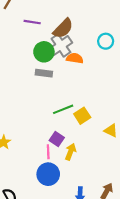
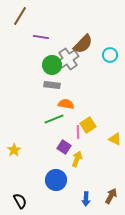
brown semicircle: (63, 28) -> (83, 44), moved
orange semicircle: (75, 58) -> (66, 104), moved
green line: (63, 109) -> (54, 119), moved
pink line: (48, 152) -> (78, 132), moved

